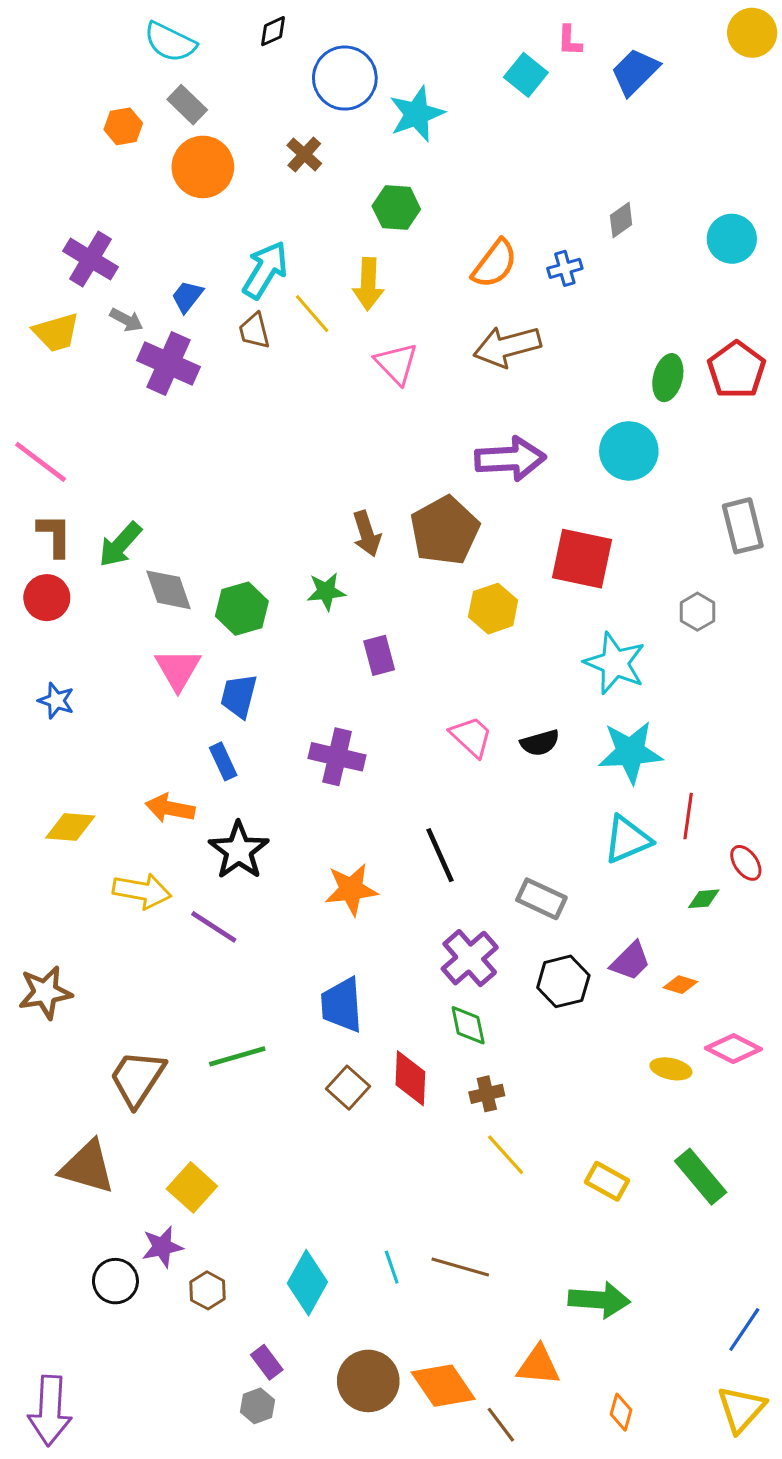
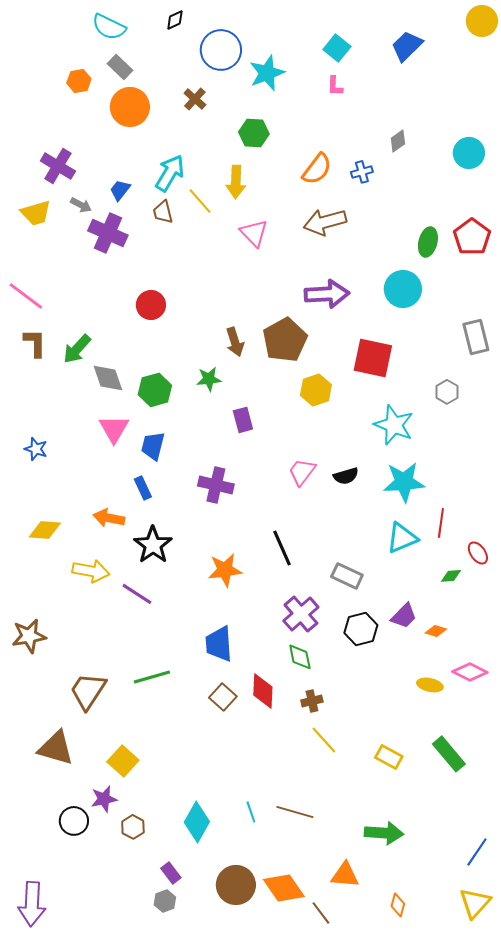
pink L-shape: (570, 41) -> (335, 86), moved
red circle: (47, 598) -> (151, 305), moved
pink trapezoid: (471, 737) -> (302, 472), turned -96

